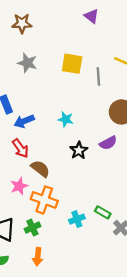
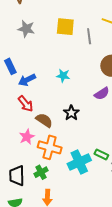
black star: (79, 150) -> (71, 113), moved
cyan cross: (77, 219) -> (79, 162), size x1.6

